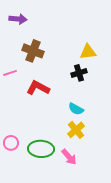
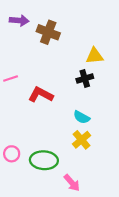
brown cross: (33, 51) -> (48, 32), moved
pink arrow: (69, 157) -> (72, 183), moved

